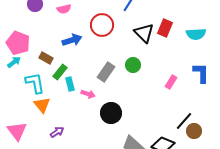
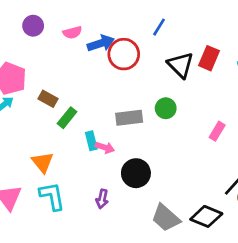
blue arrow: (72, 40) -> (101, 43), moved
gray rectangle: (106, 72) -> (129, 118), turned 48
cyan L-shape: (35, 83) -> (52, 196), moved
cyan rectangle: (70, 84) -> (91, 141), moved
purple arrow: (57, 132) -> (102, 199), moved, turned 136

